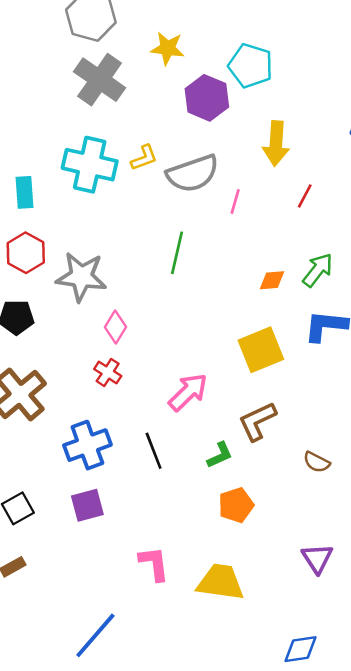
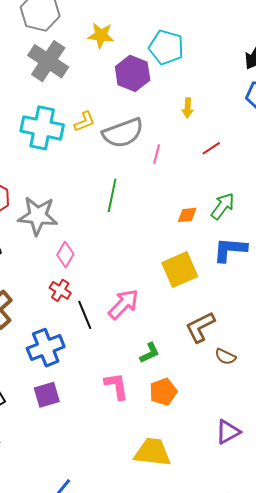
yellow arrow: (276, 143) -> (188, 108), size x0.6
red line: (305, 196) -> (211, 148), turned 30
brown L-shape: (257, 421) -> (200, 327), moved
black line: (154, 451) -> (85, 315), moved
purple triangle: (317, 558) -> (228, 432), turned 36
pink L-shape: (154, 564) -> (116, 386), moved

